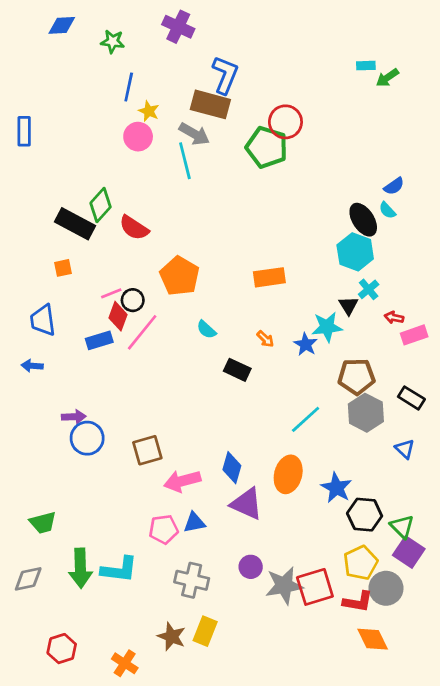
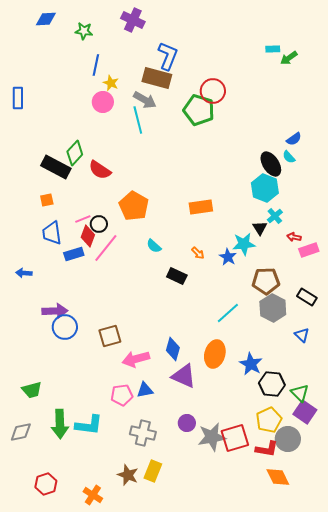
blue trapezoid: (43, 320) -> (52, 233), moved
purple arrow: (74, 417) -> (55, 311), size x1.4

